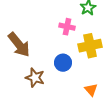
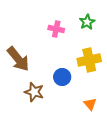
pink cross: (67, 27) -> (56, 29), moved

